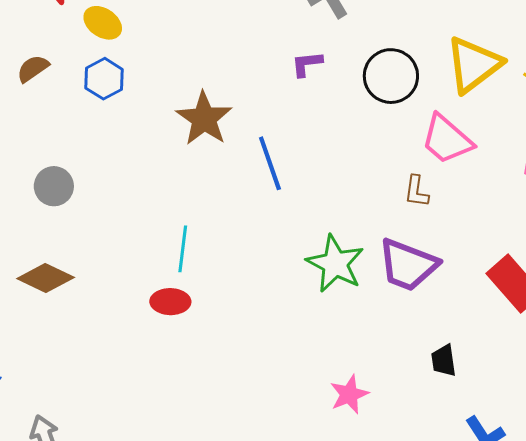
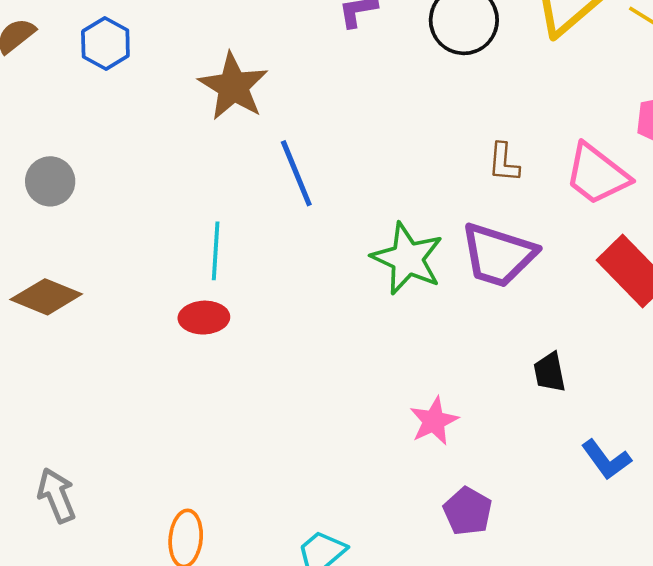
pink trapezoid: (447, 139) -> (597, 174), moved
blue line: (270, 163) -> (296, 173), moved

